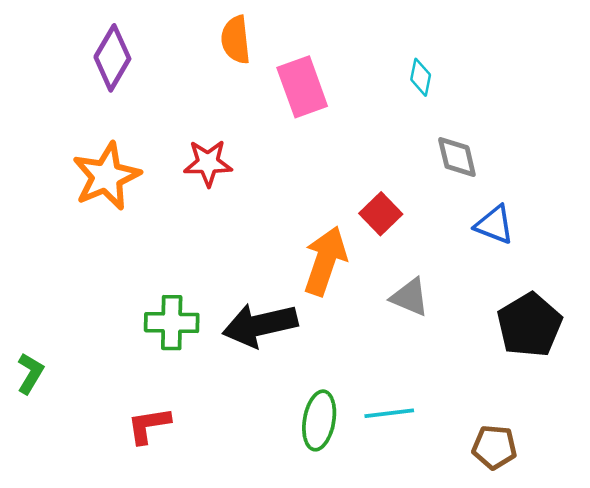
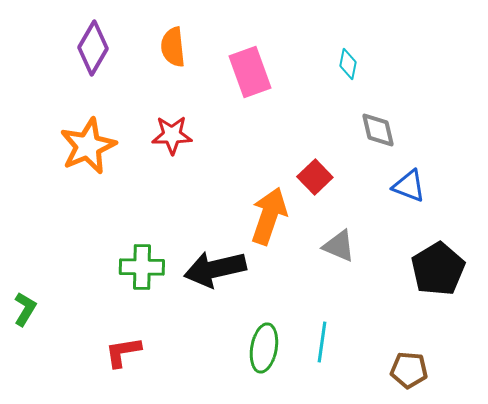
orange semicircle: (236, 40) -> (173, 47), moved
cyan line: (389, 413) -> (322, 342), turned -75

